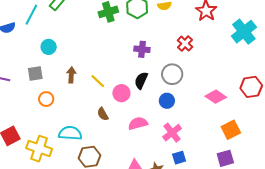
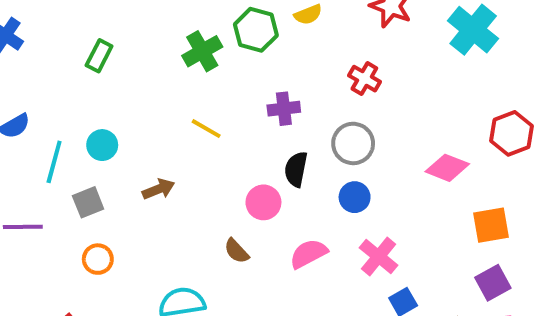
cyan line: (31, 15) -> (54, 162), moved
brown arrow: (71, 75) -> (158, 189), turned 77
yellow line: (98, 81) -> (206, 129), moved
orange circle: (46, 99) -> (98, 259), moved
orange square: (231, 130) -> (491, 225), turned 30

